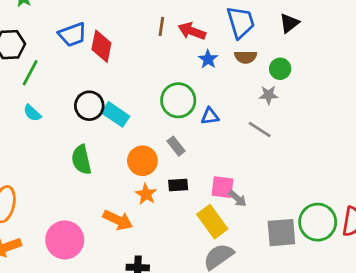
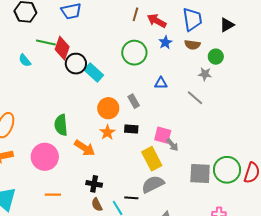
red diamond: (101, 46) -> (62, 48), moved
green line: (30, 73) -> (46, 43), moved, turned 66
green circle: (178, 100) -> (134, 53), moved
cyan semicircle: (32, 113) -> (25, 60), moved
green semicircle: (81, 160) -> (61, 125), moved

